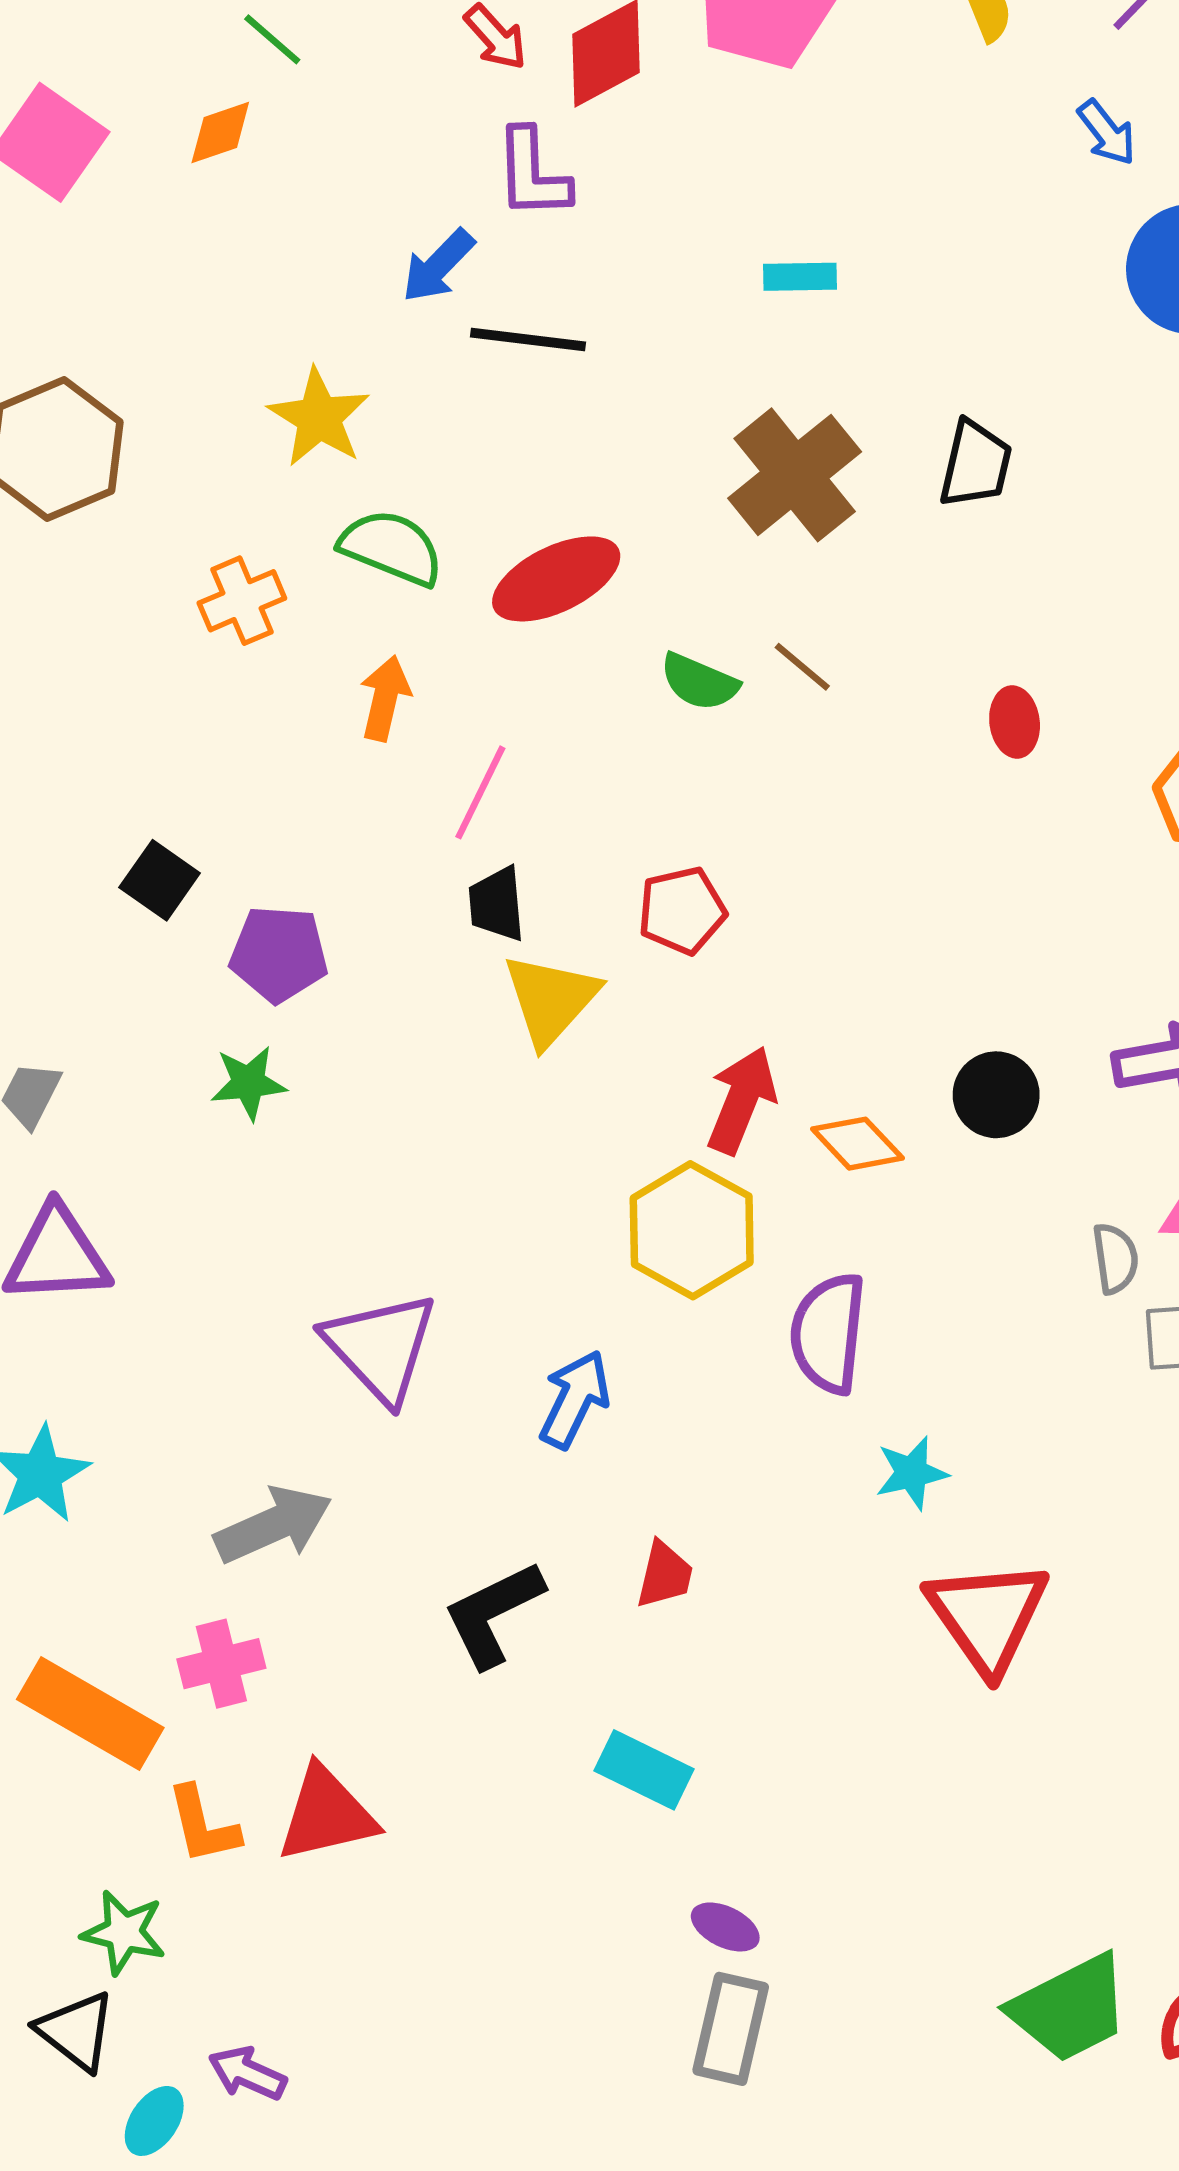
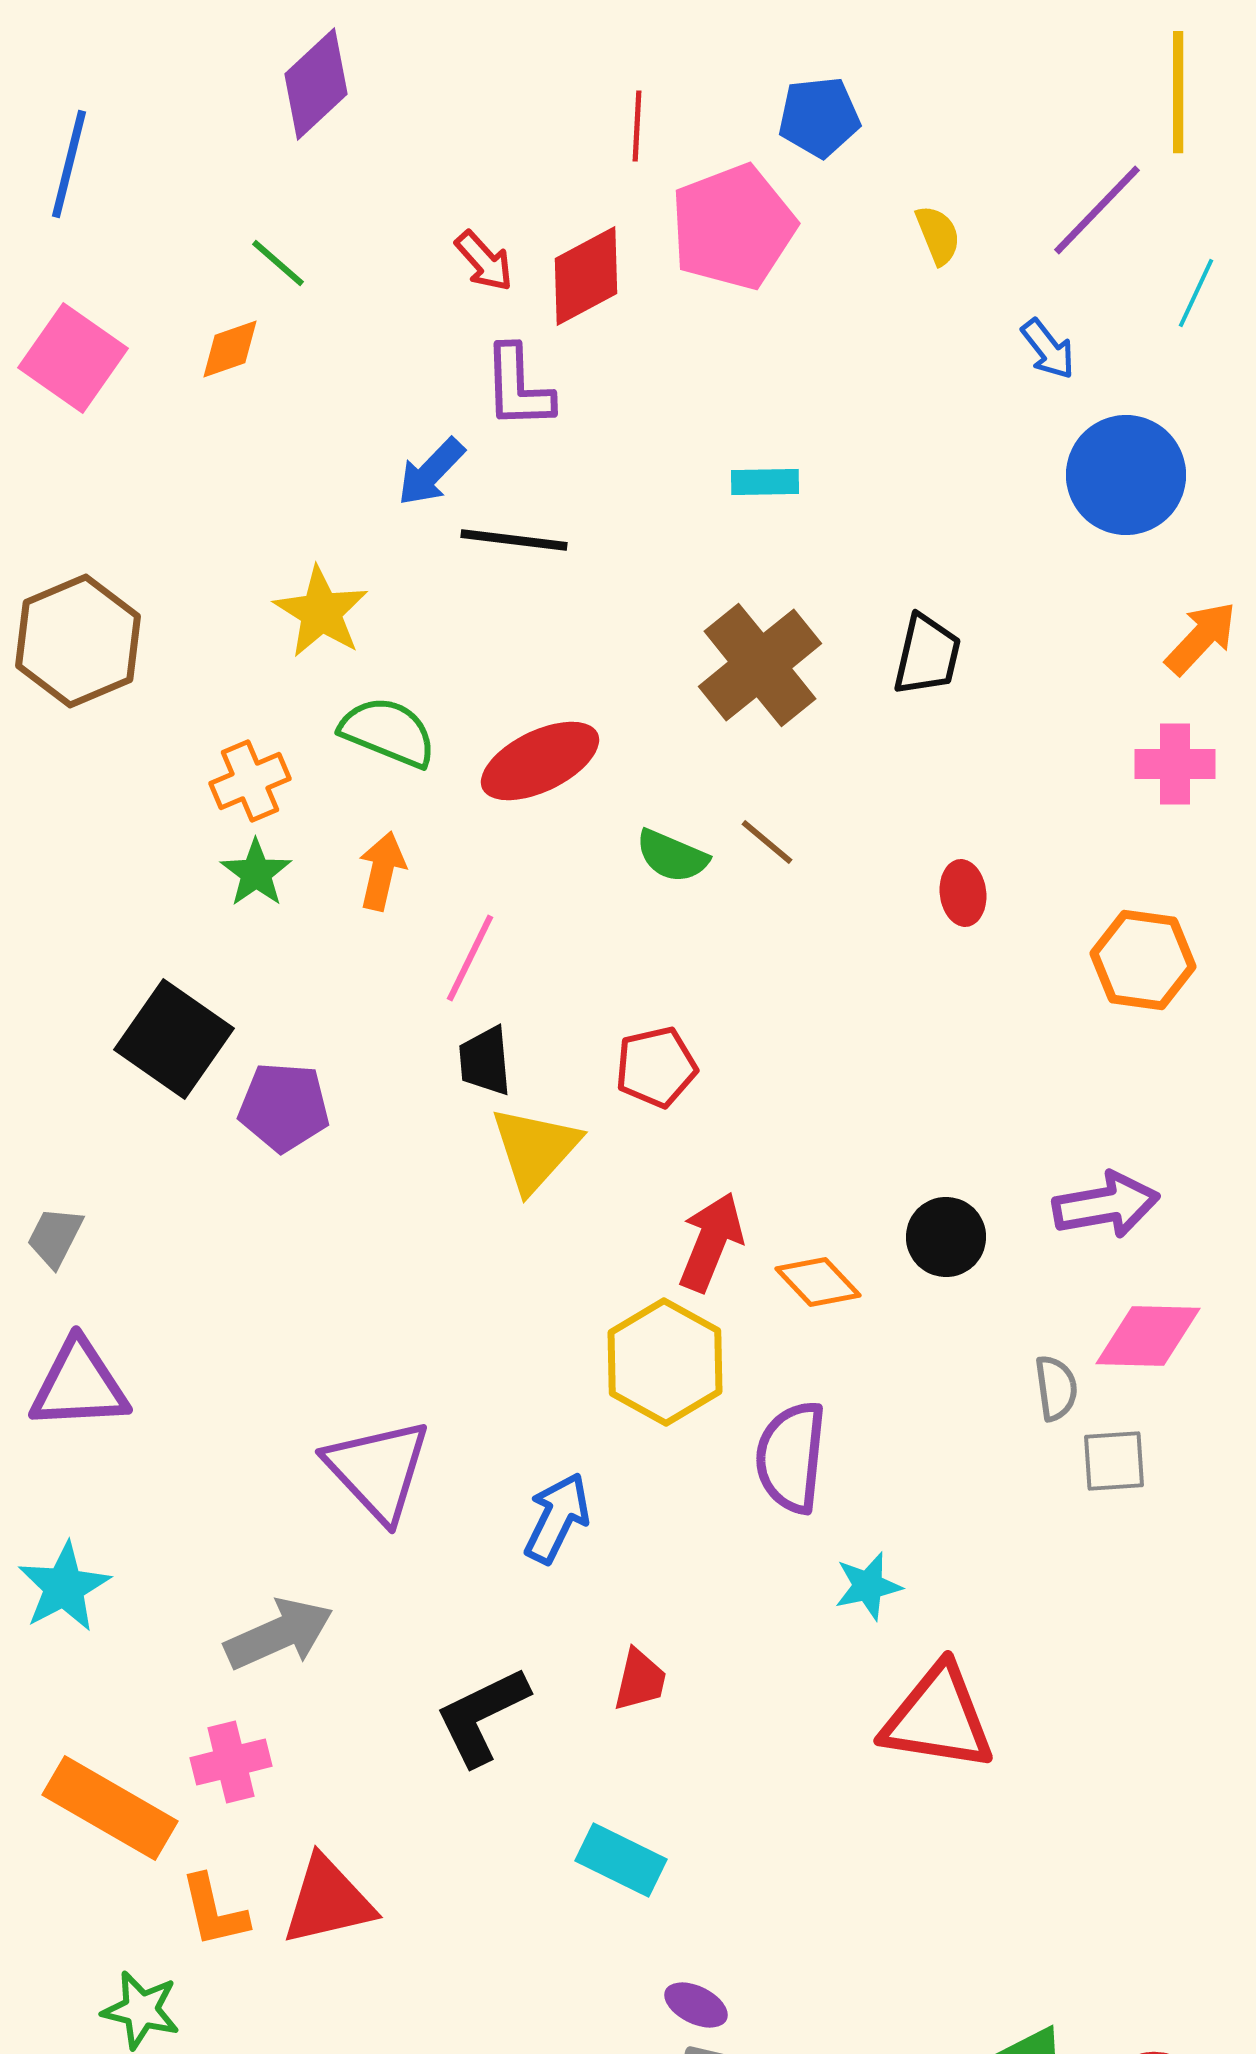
black square: (160, 880) -> (174, 1039), size x1.6
green star: (248, 1083) -> (256, 873), moved, turned -30
red triangle: (987, 1616) -> (938, 1718), turned -46

